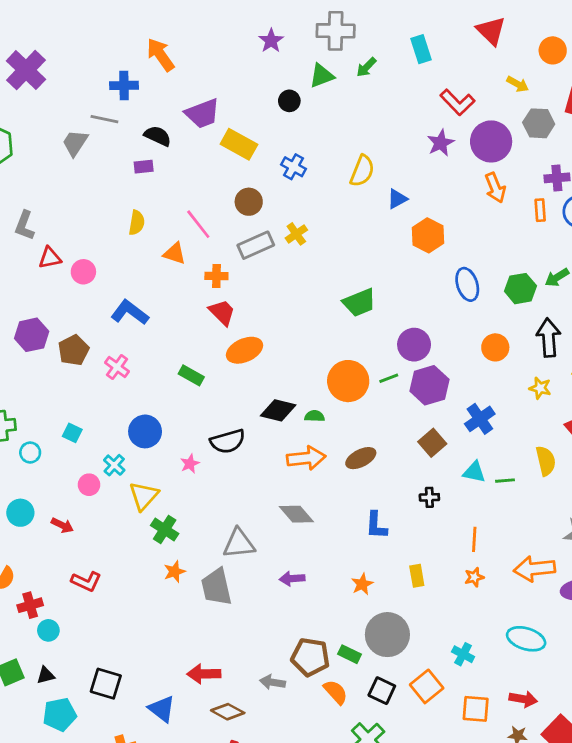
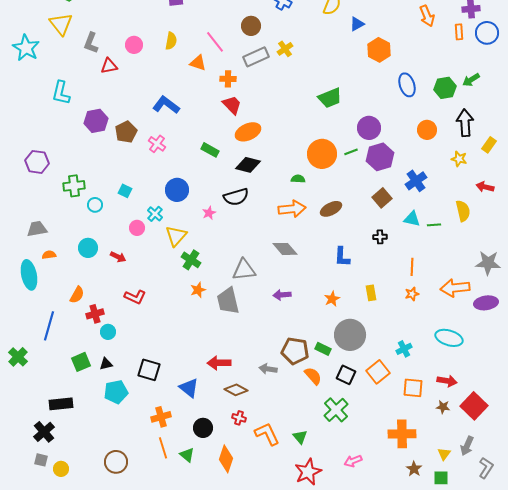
pink circle: (83, 272) -> (134, 45), moved
black diamond: (278, 410) -> (248, 165), moved
cyan cross: (463, 654) -> (404, 349), turned 35

